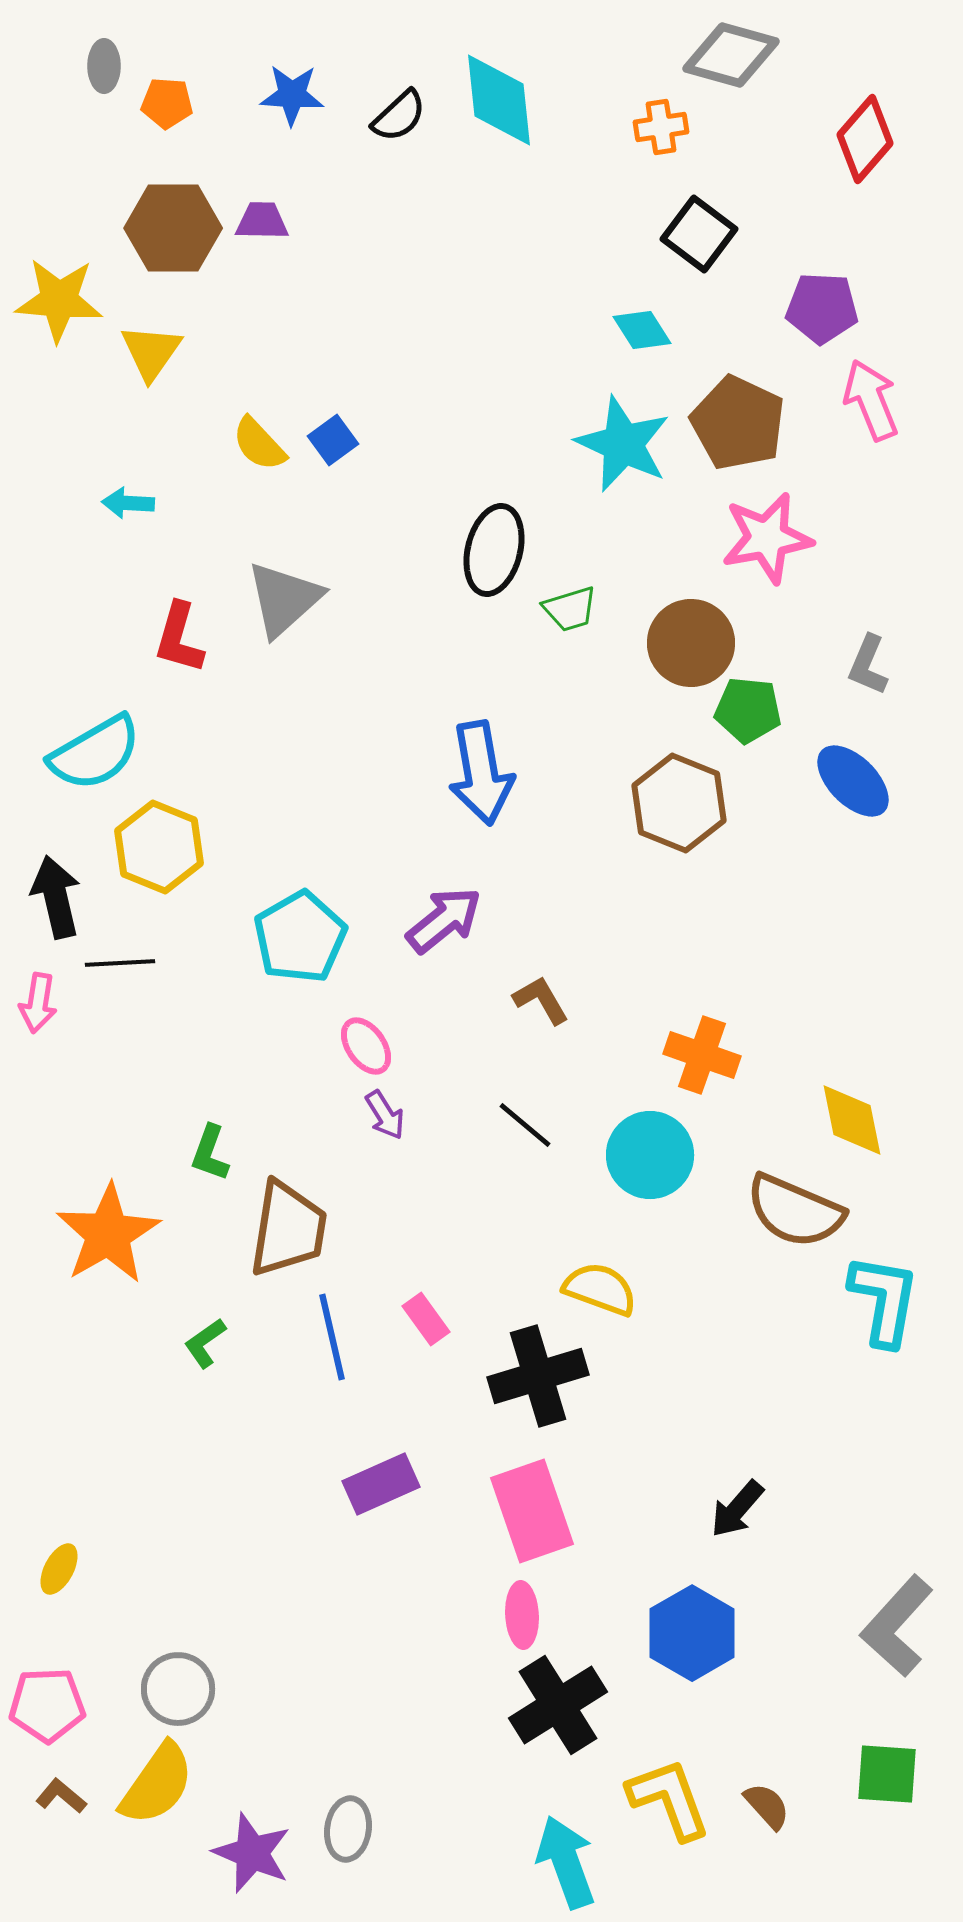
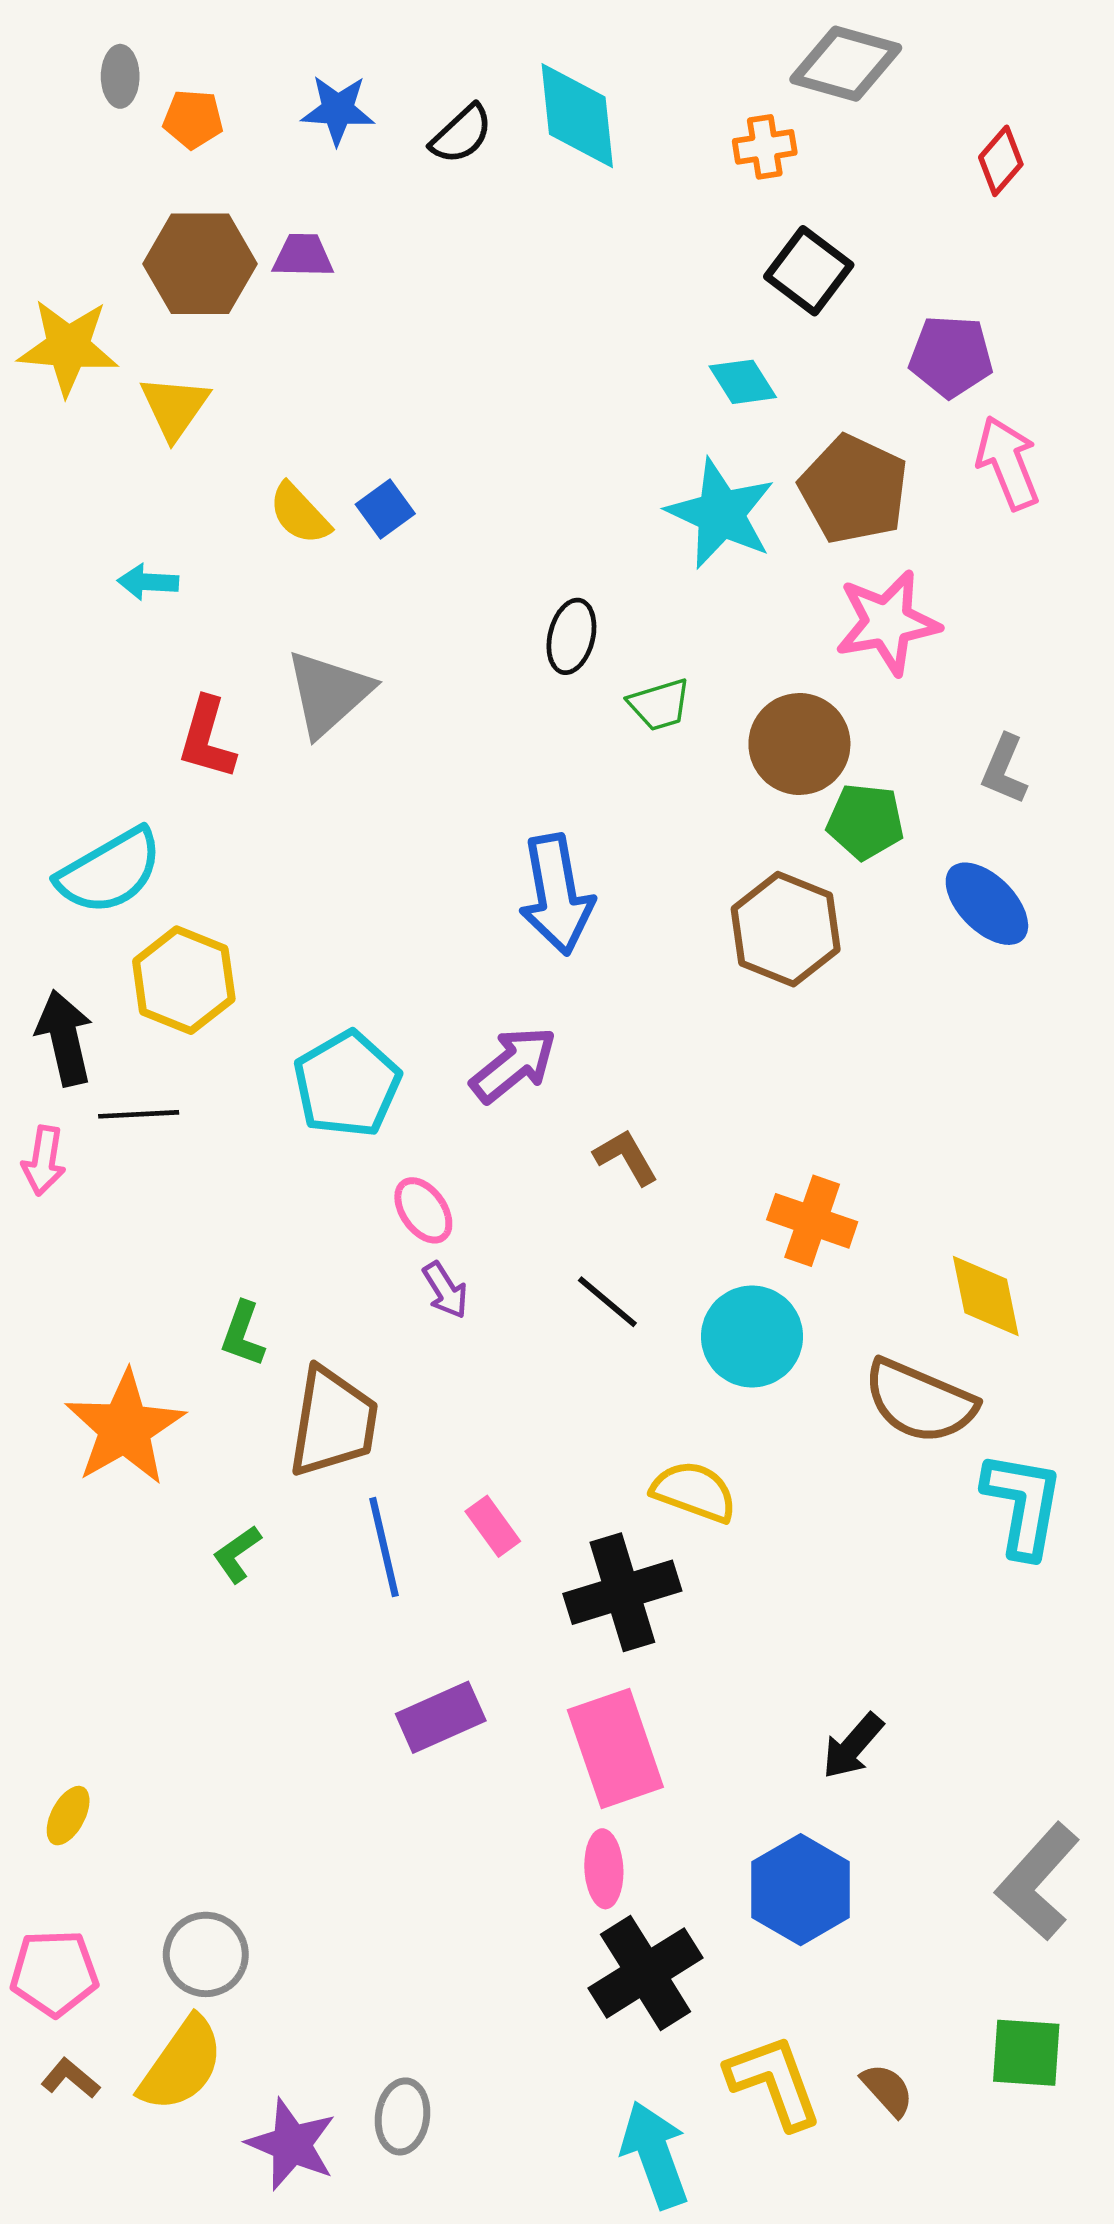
red diamond: (865, 139) -> (1001, 161), size x0.7
black ellipse: (494, 550) -> (571, 636), size x0.7

